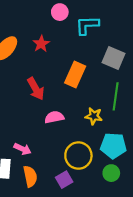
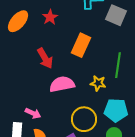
gray square: (113, 58) -> (116, 15), moved
pink semicircle: (54, 117) -> (62, 84), size x1.4

